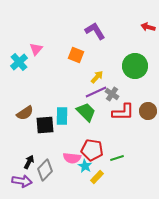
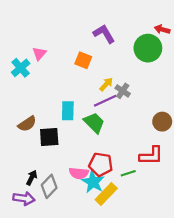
green circle: (135, 66) -> (148, 48), moved
gray cross: (112, 94) -> (123, 91), moved
red L-shape: (123, 112) -> (151, 156), moved
cyan rectangle: (62, 116) -> (68, 111), moved
cyan star: (85, 166) -> (93, 182), size x1.5
yellow rectangle: (97, 177) -> (106, 194), size x1.5

